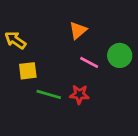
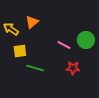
orange triangle: (78, 30) -> (32, 22), moved
red star: (79, 94) -> (73, 68), moved

